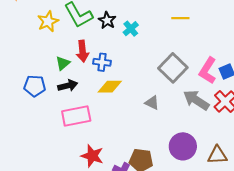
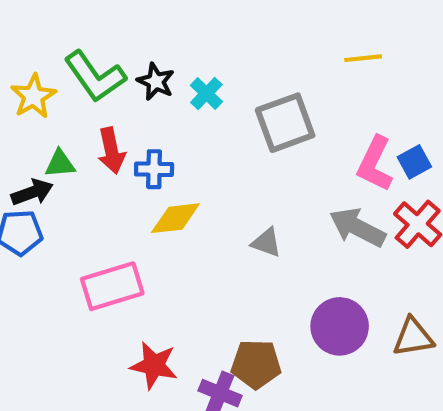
yellow line: (180, 18) -> (363, 58), moved
green triangle: (63, 63) -> (60, 164), moved, turned 42
gray square: (173, 68) -> (285, 123), moved, turned 32
black arrow: (68, 86) -> (32, 192), moved

